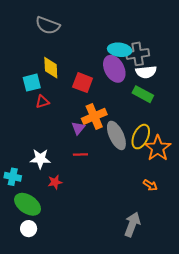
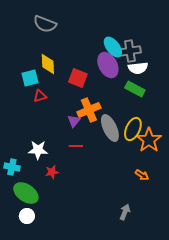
cyan ellipse: (120, 50) -> (113, 47), turned 45
gray arrow: (132, 224) -> (125, 212), size x0.7

